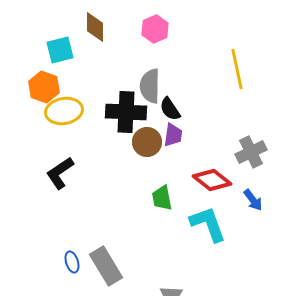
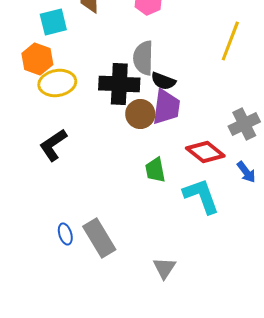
yellow line: (237, 69) -> (230, 41), turned 33
black semicircle: (170, 109) -> (163, 81), turned -35
purple trapezoid: (173, 135) -> (166, 107), size x1.5

